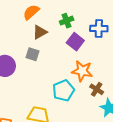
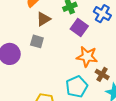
blue cross: (99, 29) -> (102, 14), turned 30
cyan pentagon: (63, 91) -> (77, 87), moved

